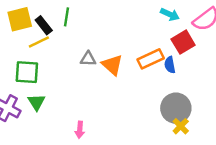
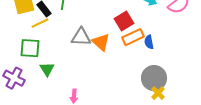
red square: (183, 42) -> (124, 21), moved
gray triangle: (88, 59) -> (81, 37), size x1.5
green triangle: (36, 102) -> (47, 69), moved

